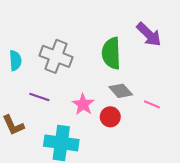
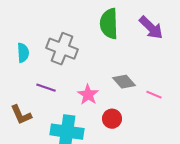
green semicircle: (111, 53) -> (109, 24), moved
red circle: (110, 117) -> (112, 119), moved

